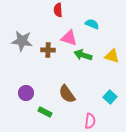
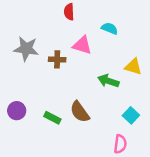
green arrow: (83, 55) -> (108, 81), moved
purple circle: (26, 93) -> (17, 111), moved
green rectangle: (45, 112) -> (52, 118), moved
pink semicircle: (90, 121) -> (120, 144), moved

